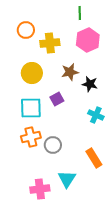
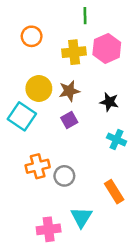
green line: (80, 13) -> (85, 16), moved
yellow cross: (50, 43) -> (74, 52), moved
brown star: (70, 72) -> (69, 91), moved
cyan square: (31, 108) -> (22, 116), moved, turned 35

